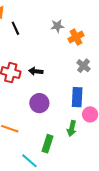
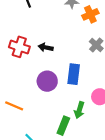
blue rectangle: (77, 97) -> (74, 74), moved
green rectangle: (48, 144) -> (63, 126), moved

